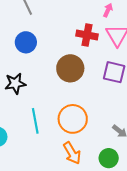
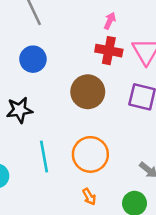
pink arrow: (108, 10) -> (110, 21), moved
orange arrow: (72, 153) -> (89, 197), size x0.6

